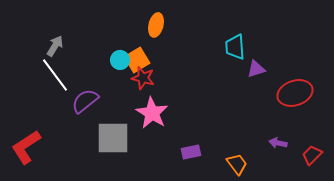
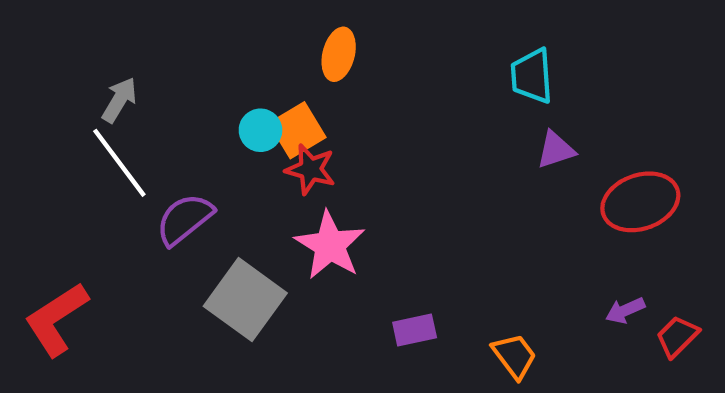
cyan trapezoid: (235, 47) -> (532, 76), moved
gray square: (113, 138) -> (245, 300), turned 36
purple arrow: (278, 143) -> (625, 310), moved, turned -36

